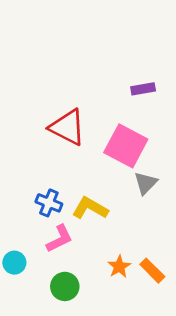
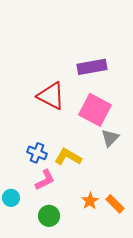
purple rectangle: (143, 89) -> (92, 67), moved, size x1.6

